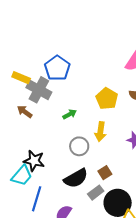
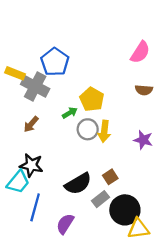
yellow pentagon: (107, 99) -> (92, 99), moved
brown arrow: (25, 112) -> (31, 124), moved, turned -84
gray circle: (79, 146) -> (88, 129), moved

